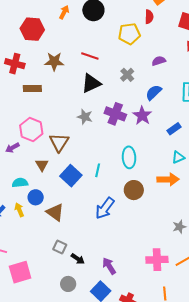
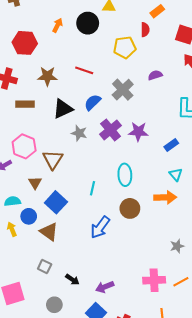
gray cross: (127, 75) -> (123, 90), size x1.5
black triangle: (91, 83) -> (63, 109), moved
blue semicircle: (154, 93) -> (92, 102), moved
purple cross: (115, 114) -> (111, 130), turned 30
purple star: (142, 115) -> (138, 132), turned -30
cyan triangle: (178, 157) -> (176, 175), turned -48
blue square: (71, 176) -> (56, 202), moved
gray square: (60, 247) -> (45, 267), moved
purple arrow: (109, 266) -> (105, 287), turned -78
gray circle: (68, 284) -> (54, 305), moved

